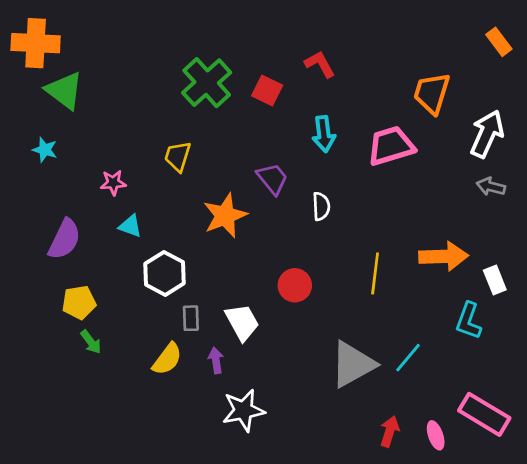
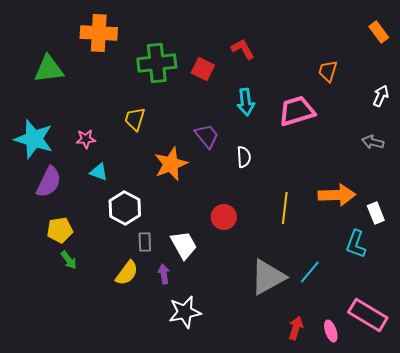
orange cross: (36, 43) -> (99, 33), moved
green cross: (207, 83) -> (157, 63), turned 36
green triangle: (64, 91) -> (49, 69), turned -44
orange trapezoid: (432, 93) -> (328, 71), size x0.7
white arrow: (487, 134) -> (381, 96), moved, size x0.6
cyan star: (45, 150) -> (34, 139), moved, size x2.0

